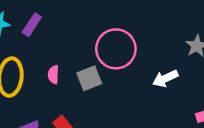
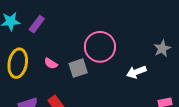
pink semicircle: (53, 75) -> (51, 63), turned -64

